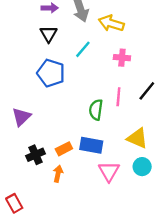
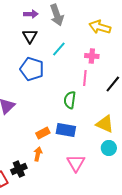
yellow arrow: (111, 23) -> (100, 27), moved
pink line: (118, 97) -> (85, 78), moved
black cross: (36, 155) -> (19, 169), moved
pink triangle: (109, 171) -> (76, 163), moved

